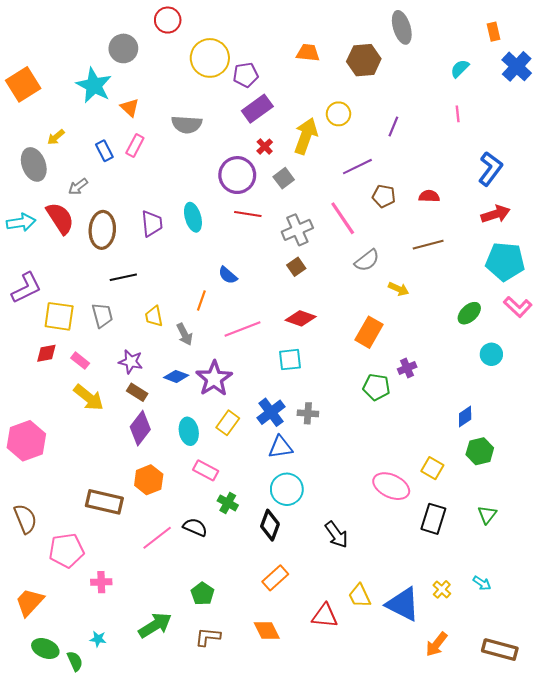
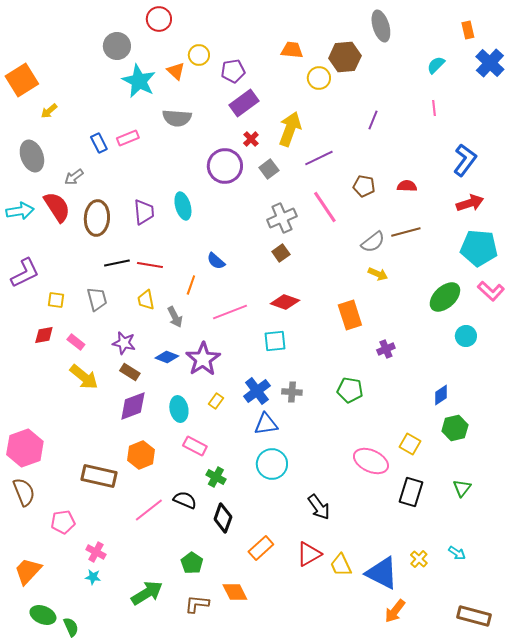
yellow circle: (210, 58) -> (199, 55), size x0.6
cyan star: (94, 85) -> (139, 81), moved
orange triangle: (130, 108) -> (176, 71), moved
yellow circle: (338, 114) -> (319, 78), moved
yellow arrow: (56, 137) -> (49, 111), moved
pink rectangle: (135, 145) -> (128, 138), turned 40
purple line: (357, 167) -> (319, 158), moved
red line: (248, 214) -> (150, 265), moved
gray semicircle: (367, 260) -> (373, 242), moved
green ellipse: (469, 313) -> (445, 297), size x1.4
yellow square: (59, 316) -> (56, 300), size x0.6
orange rectangle: (369, 332) -> (350, 315), turned -48
green pentagon: (376, 387) -> (350, 390), moved
yellow rectangle: (228, 423) -> (216, 401), size x0.7
purple diamond: (140, 428) -> (133, 406), turned 32
pink hexagon: (26, 441) -> (25, 448), moved
black diamond: (270, 525) -> (223, 518), moved
pink pentagon: (66, 550) -> (63, 522), size x0.7
pink cross: (101, 582) -> (96, 552), turned 30
red triangle: (325, 616) -> (309, 554), moved, turned -36
orange diamond: (267, 631) -> (235, 592), moved
cyan star: (98, 639) -> (93, 577), moved
orange arrow: (437, 644) -> (395, 611), moved

